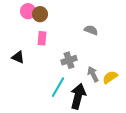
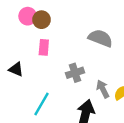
gray semicircle: (91, 30) -> (100, 38), size x1.5
cyan line: (58, 87) -> (42, 104), moved

